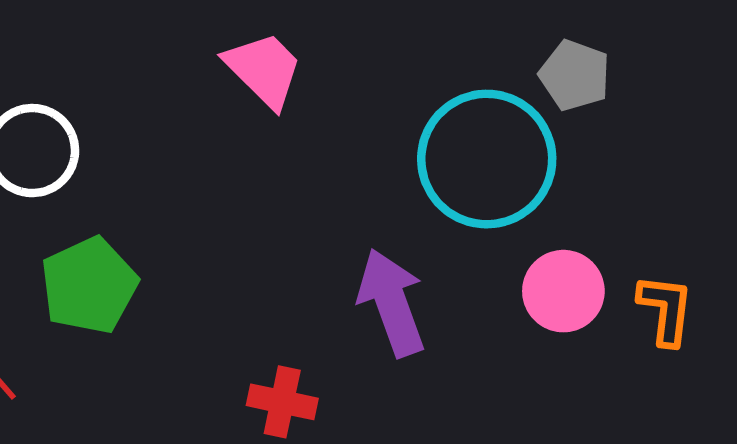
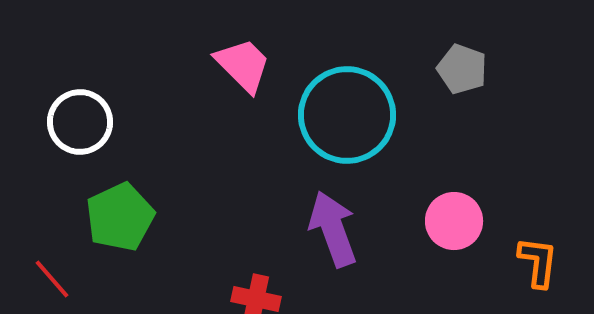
cyan circle: (487, 159) -> (347, 115), moved
orange L-shape: (666, 310) -> (538, 262), moved

